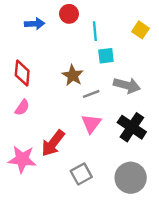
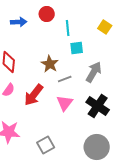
gray arrow: (127, 85) -> (94, 72), turned -75
red arrow: (53, 143) -> (34, 95), moved
gray square: (81, 174) -> (46, 145), moved

